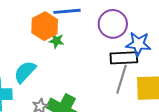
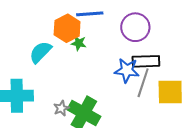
blue star: (138, 44) -> (127, 70), moved
cyan semicircle: (25, 72) -> (40, 52), moved

